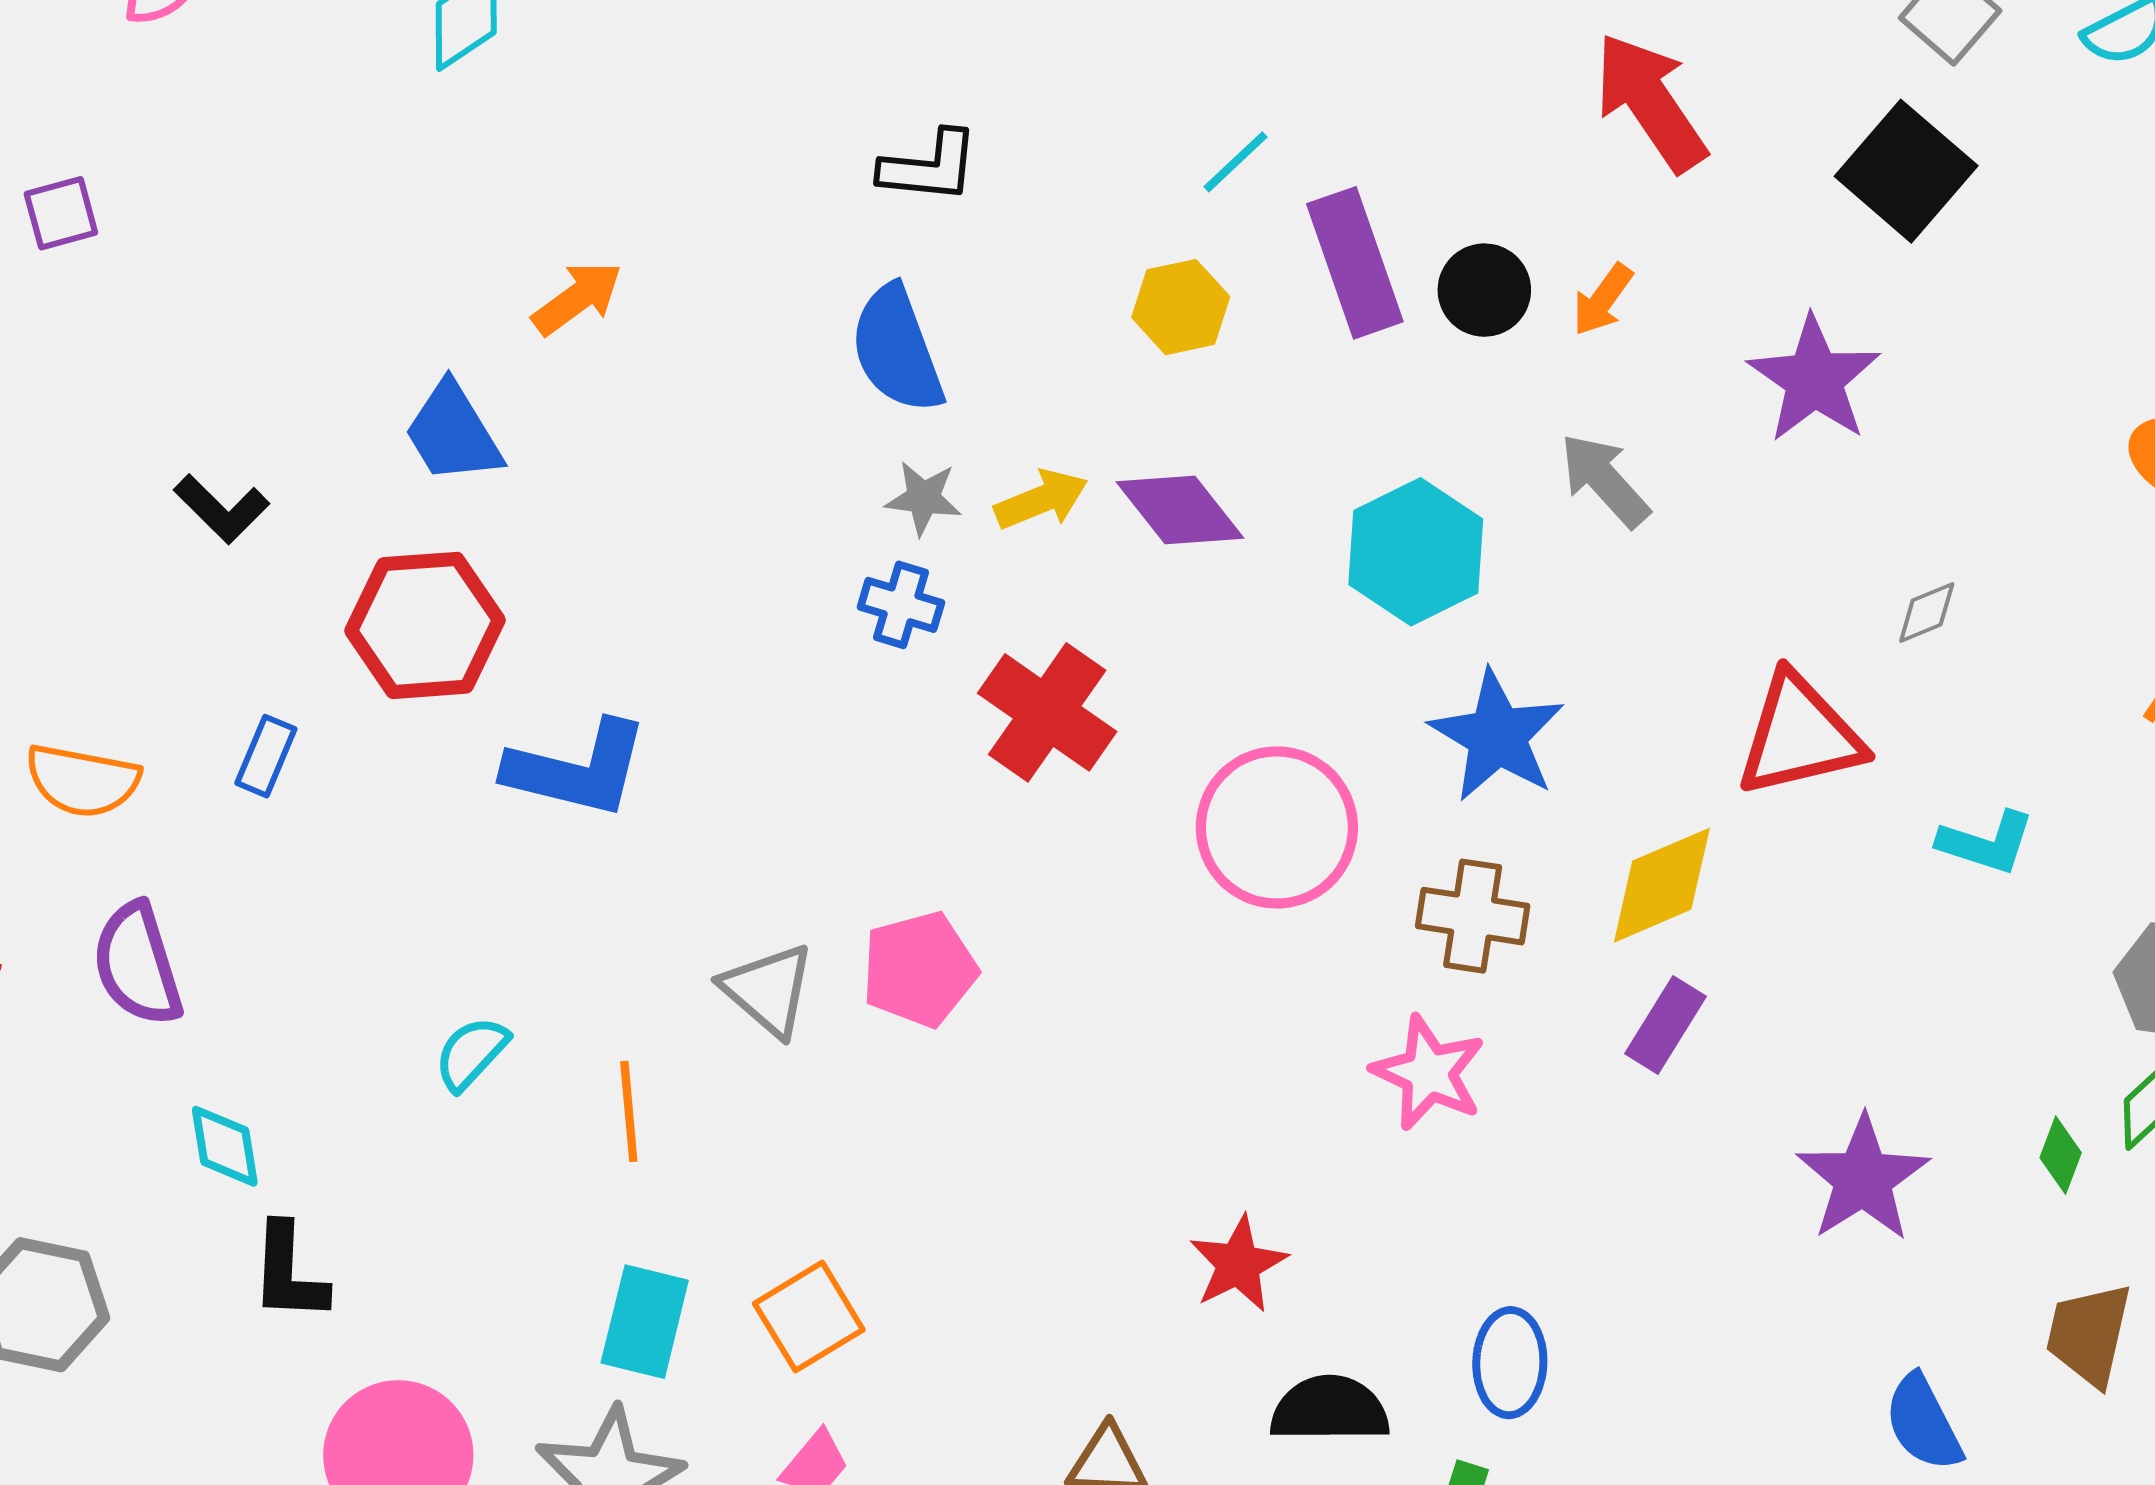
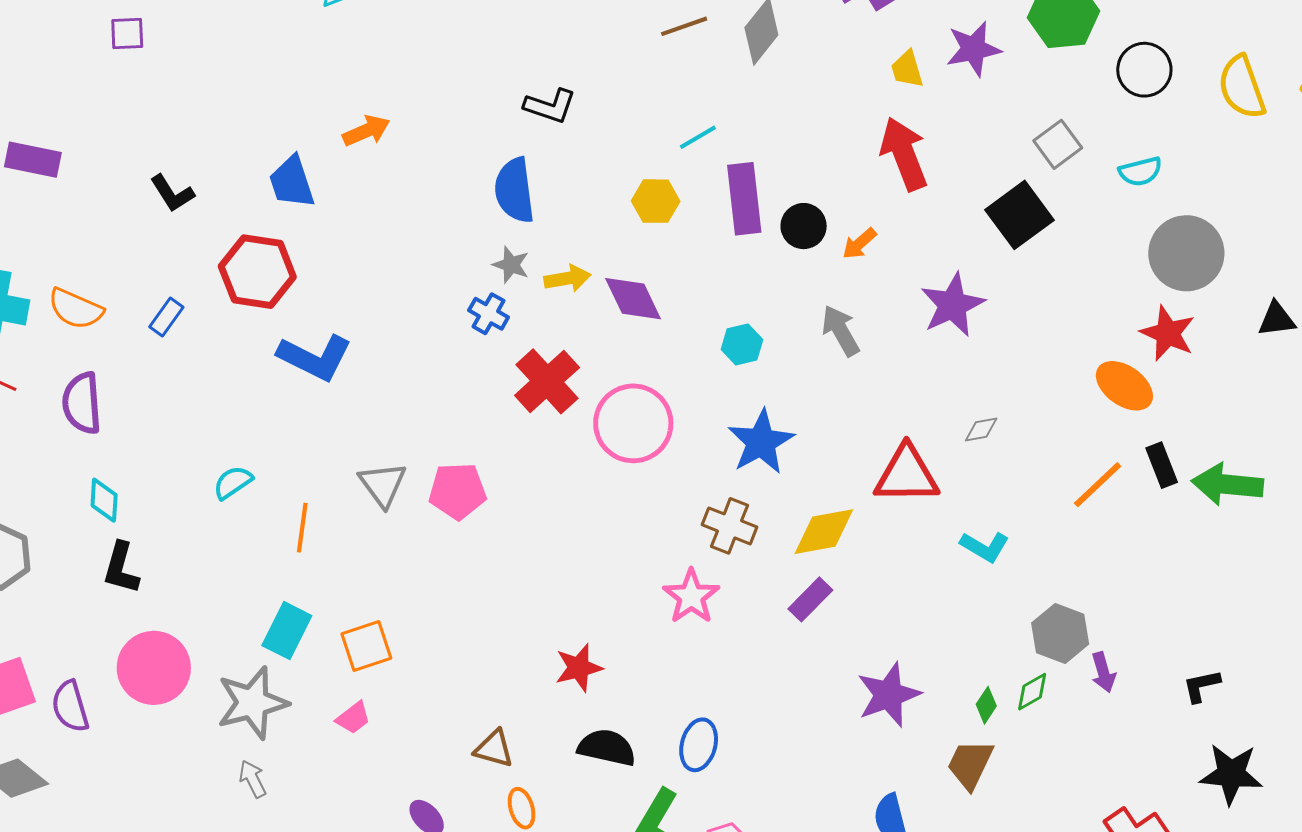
cyan hexagon: (1416, 552) -> (742, 344), size x0.6
pink circle: (1277, 827) -> (633, 423), moved
brown trapezoid: (2089, 1334) -> (970, 764), moved

